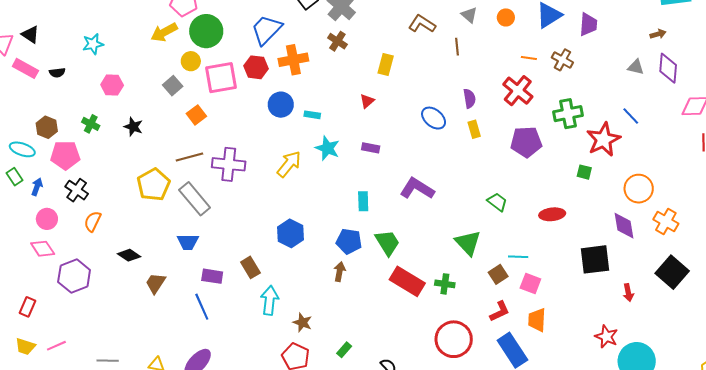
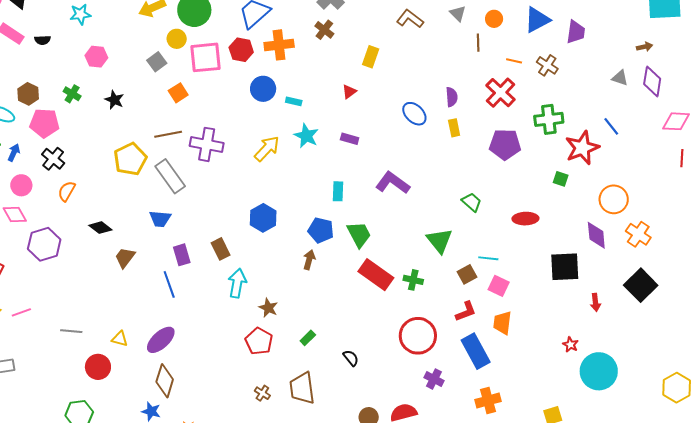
brown line: (457, 47) -> (478, 43), moved
purple rectangle: (212, 276) -> (182, 255), turned 60
red star: (606, 337) -> (570, 345), size x0.7

